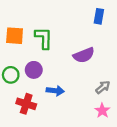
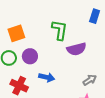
orange square: (15, 36) -> (16, 33), moved, turned -30
green L-shape: (44, 38) -> (60, 30), moved

